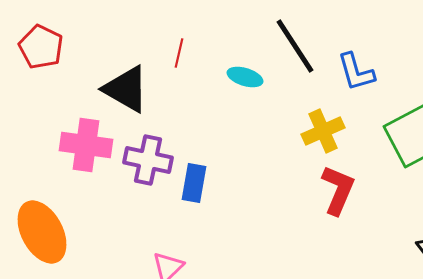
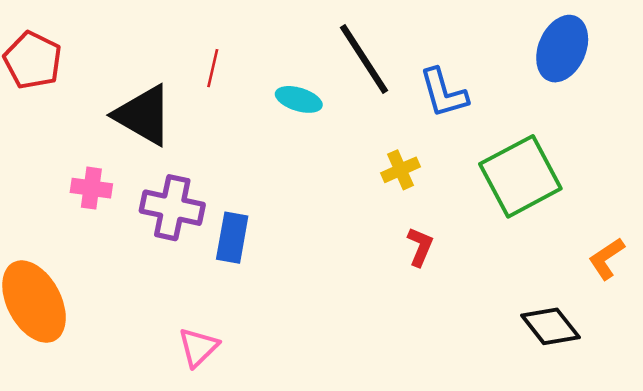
yellow cross: (323, 131) -> (400, 170), size x0.7
pink cross: (86, 145) -> (91, 188), size x0.6
red L-shape: (338, 190) -> (420, 247), size x0.6

